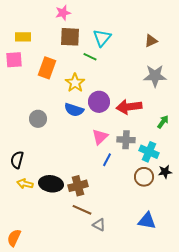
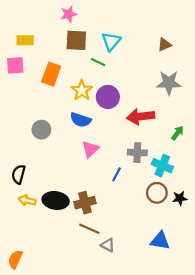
purple circle: (99, 102) -> (108, 97), moved
pink triangle: (100, 137) -> (90, 149), moved
black star: (165, 172) -> (180, 198), moved

